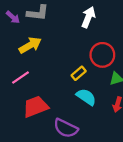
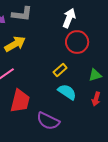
red circle: (102, 55) -> (77, 42), moved
red trapezoid: (36, 107) -> (20, 101), turned 125

